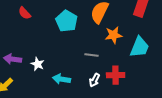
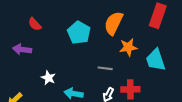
cyan trapezoid: (140, 47) -> (156, 60), turned 140
purple arrow: (13, 59) -> (22, 49), moved

